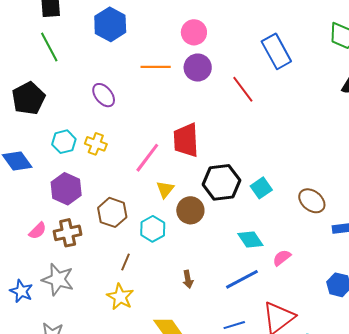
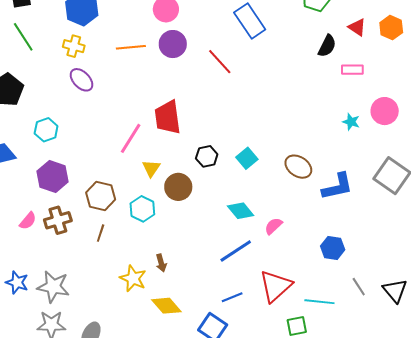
yellow cross: (96, 144) -> (74, 46), moved
black hexagon: (221, 182) -> (207, 156), size x0.6
brown line: (125, 262) -> (101, 233), moved
brown arrow: (188, 279) -> (161, 263), moved
gray star: (58, 280) -> (53, 287), moved
yellow star: (120, 297) -> (133, 278), moved

